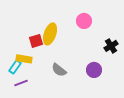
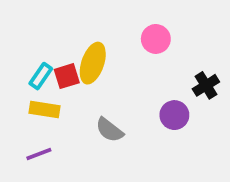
cyan rectangle: (15, 67) -> (41, 76), moved
purple circle: (94, 70) -> (174, 115), moved

